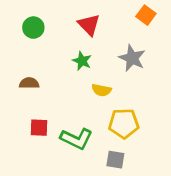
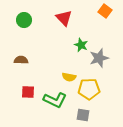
gray star: (132, 58) -> (99, 58), moved, turned 30
green star: (82, 61) -> (81, 45), moved
yellow semicircle: (101, 90) -> (69, 77), moved

